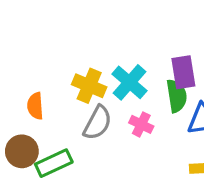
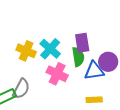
gray semicircle: (98, 123) -> (21, 89), moved
pink cross: (141, 124) -> (57, 74), size x1.5

